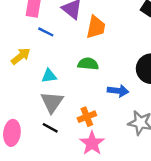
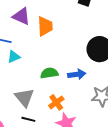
green semicircle: (88, 64) -> (49, 73), moved
cyan triangle: (49, 76) -> (14, 57), moved

